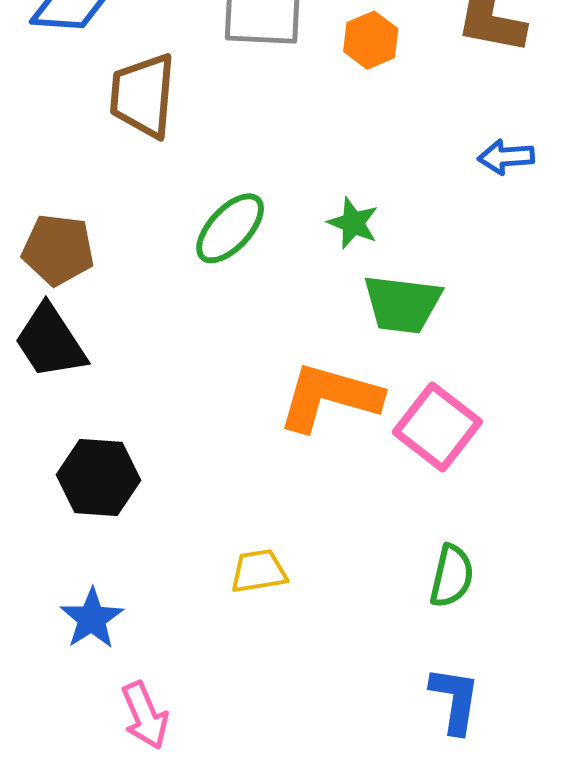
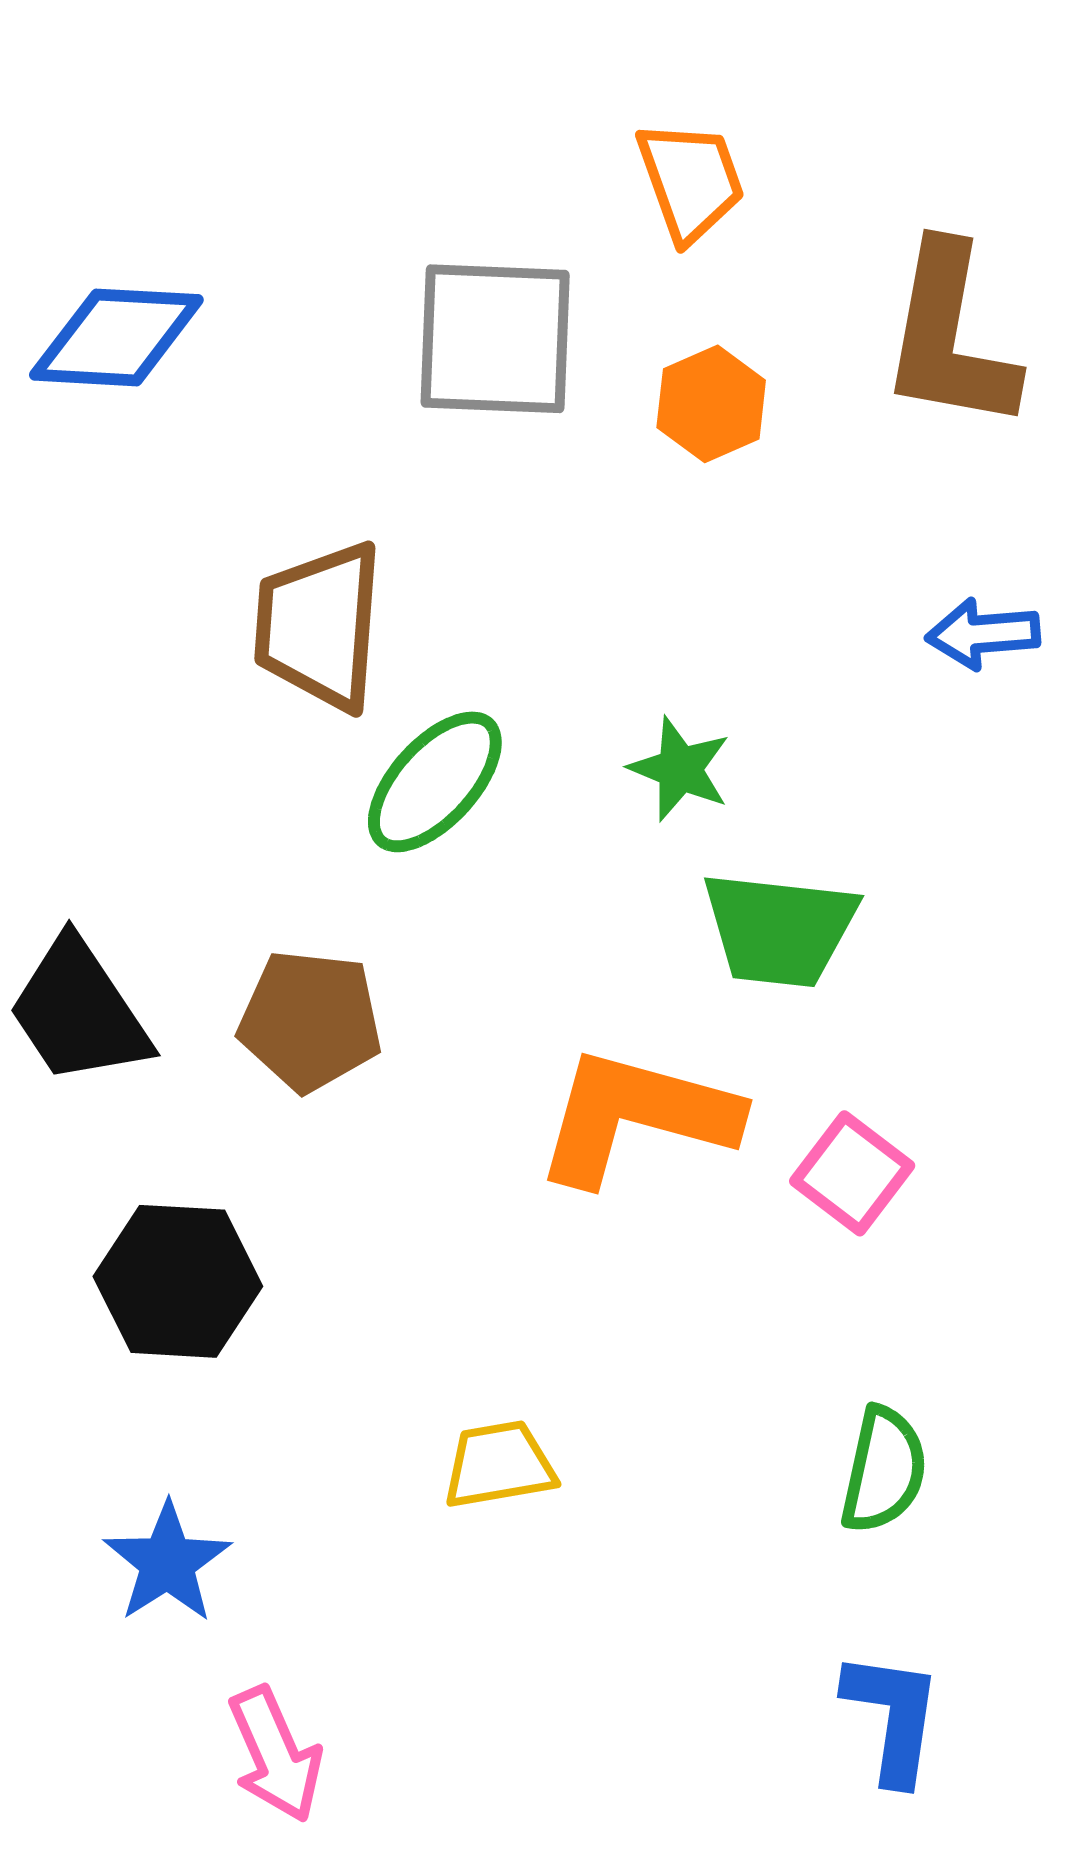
brown trapezoid: (143, 95) -> (319, 626), moved
brown pentagon: (58, 250) -> (310, 1021), moved
pink square: (437, 427) -> (852, 1173), size x0.7

